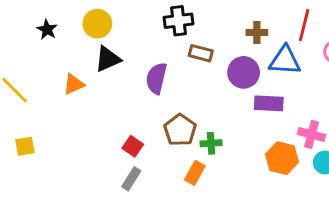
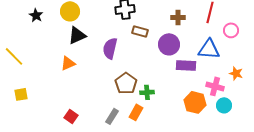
blue triangle: (285, 61) -> (209, 49), moved
orange triangle: (74, 84) -> (68, 63), moved
red square: (133, 146) -> (71, 116), moved
gray rectangle: (131, 179) -> (112, 116), moved

